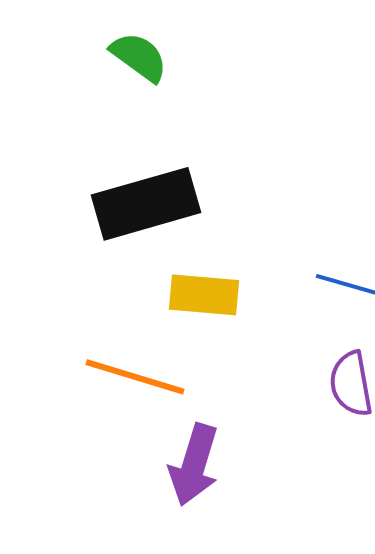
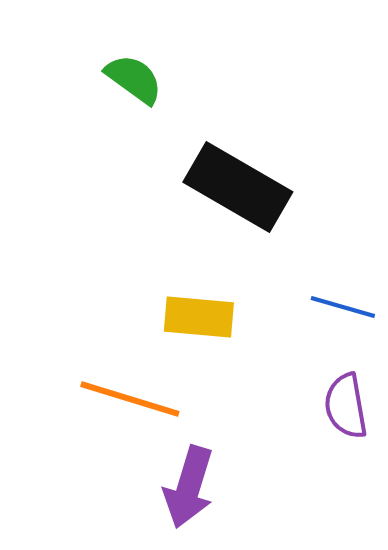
black rectangle: (146, 204) -> (238, 187), moved, turned 46

